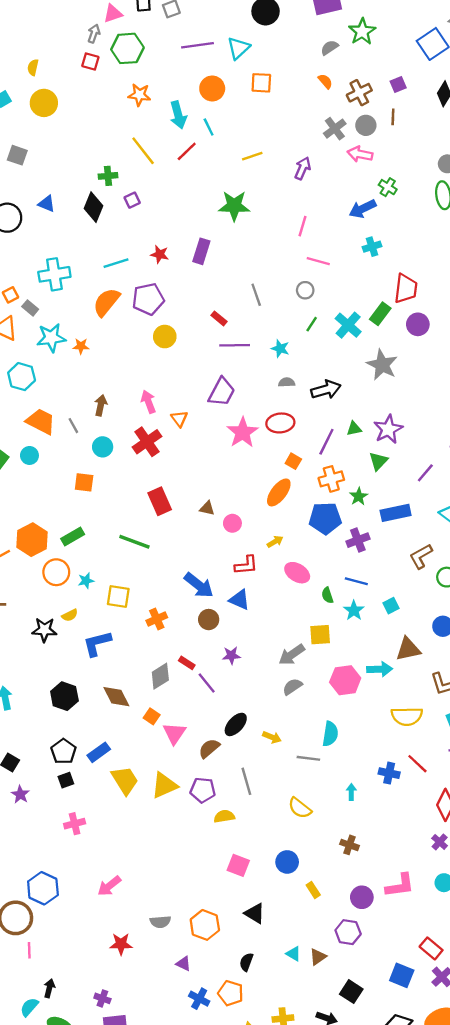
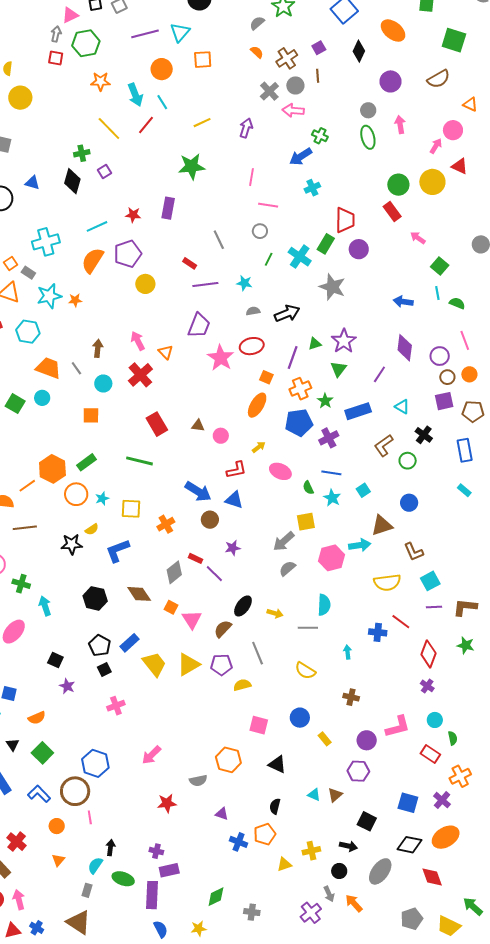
orange hexagon: (205, 925) -> (228, 760), moved
red rectangle: (431, 948) -> (430, 754), moved
orange pentagon: (231, 993) -> (265, 834), turned -30

